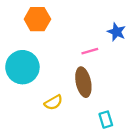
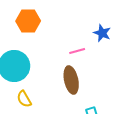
yellow semicircle: (53, 102) -> (24, 99), moved, turned 90

